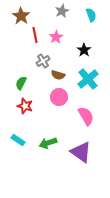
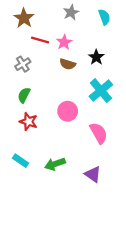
red line: (35, 35) -> (40, 40), turned -63
gray cross: (43, 61) -> (23, 64), moved
brown semicircle: (58, 75) -> (68, 64), moved
purple triangle: (81, 152) -> (93, 174), size x0.7

